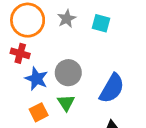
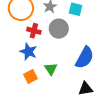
red cross: (20, 53) -> (34, 31), moved
gray circle: (68, 73) -> (59, 29), moved

